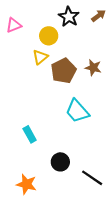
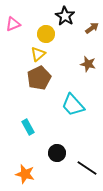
brown arrow: (98, 16) -> (92, 28), moved
brown pentagon: (64, 71) -> (39, 78), moved

